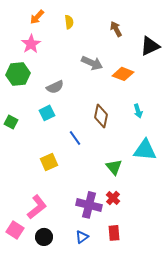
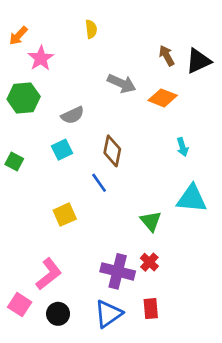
orange arrow: (37, 17) -> (18, 36), moved
brown arrow: (116, 29) -> (167, 56), moved
brown diamond: (101, 116) -> (112, 151), moved
blue triangle: (82, 237) -> (108, 314), size x1.6

